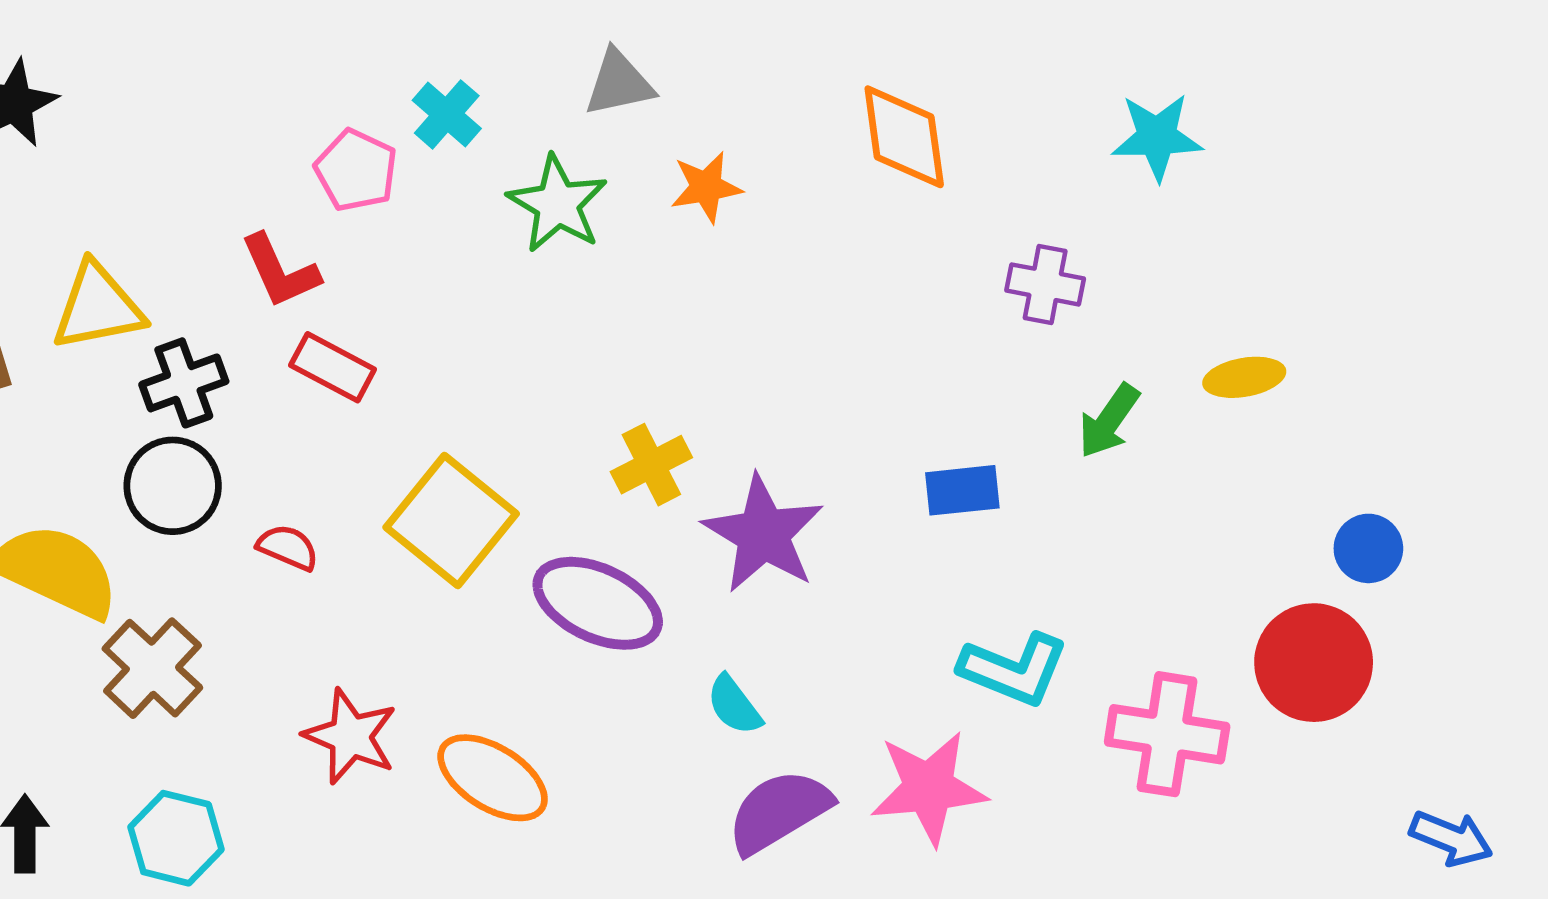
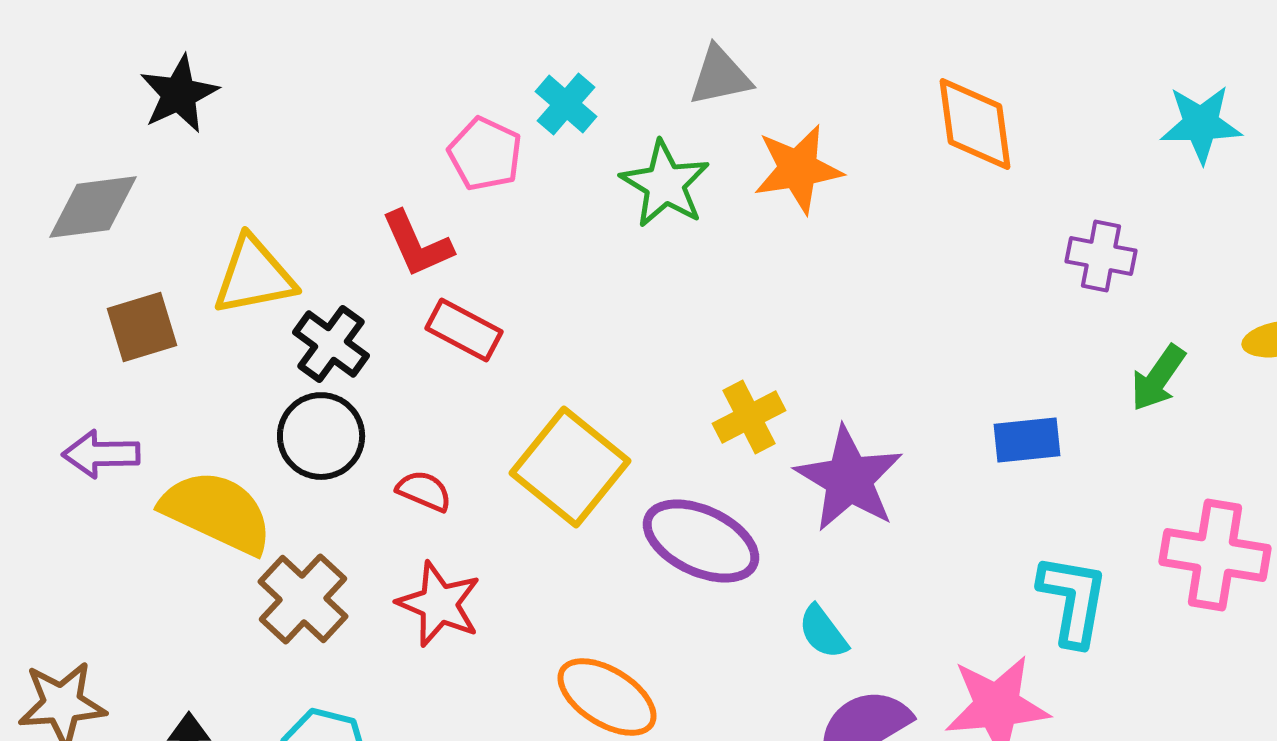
orange star: (706, 187) -> (798, 169), size x1.4
black cross: (184, 383) -> (331, 344), turned -34
cyan L-shape: (1014, 669) -> (1073, 600), turned -102
pink cross: (1167, 734) -> (1215, 555), moved
red star: (350, 736) -> (439, 604), moved

